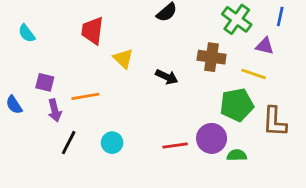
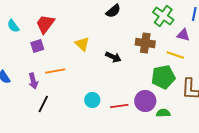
red trapezoid: (92, 31) -> (45, 24), moved, turned 30
purple square: (45, 82) -> (37, 46), moved, turned -32
cyan circle: (112, 143) -> (92, 100), moved

